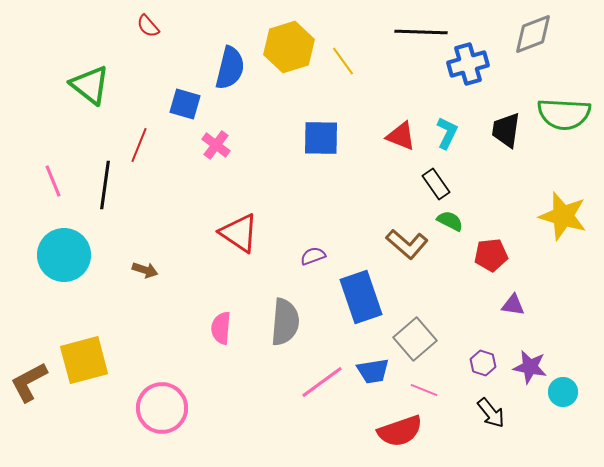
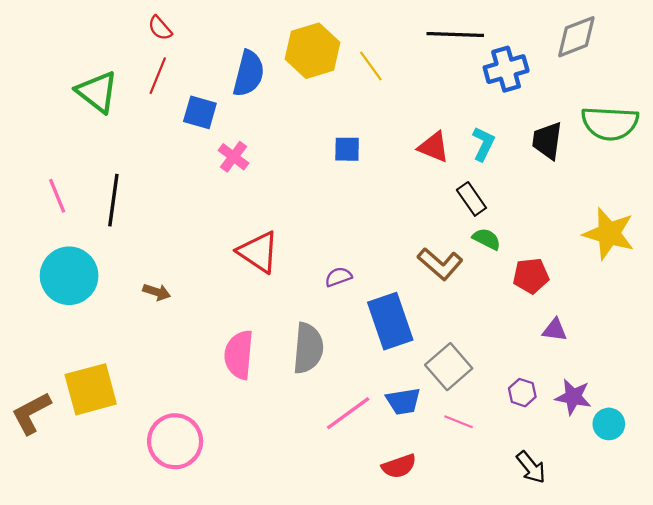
blue square: (321, 138) -> (347, 149), size x0.7
red line: (139, 145) -> (158, 76), moved
pink semicircle: (221, 328) -> (239, 355), size x1.4
black arrow: (491, 413) -> (531, 467), moved
red semicircle: (400, 431) -> (399, 466), moved, size x0.7

